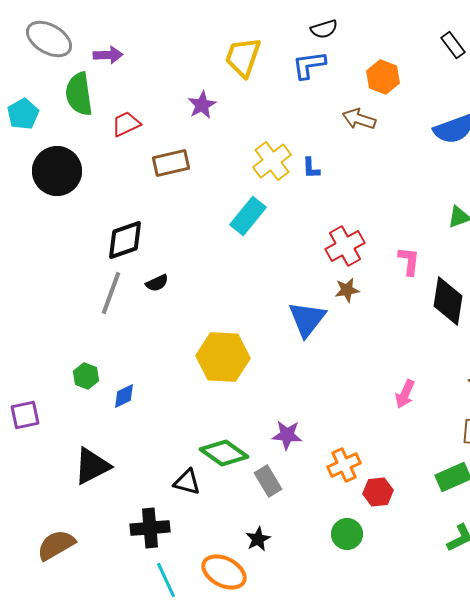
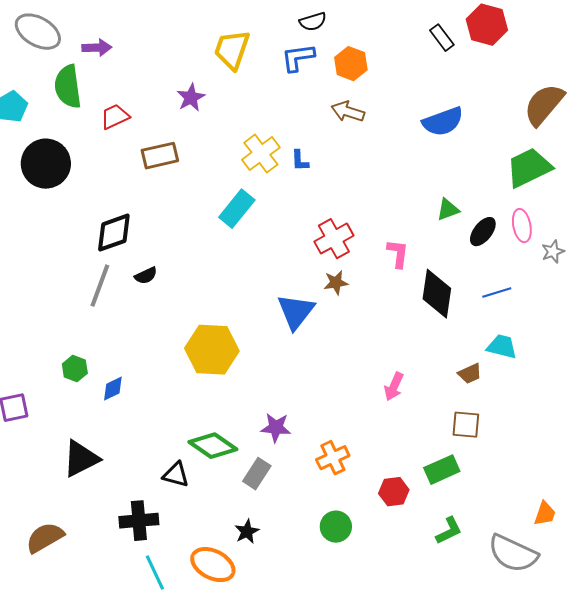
orange hexagon: (383, 77) -> (351, 64), moved
gray rectangle: (268, 481) -> (257, 474), turned 64
red hexagon: (378, 492) -> (394, 492), moved

